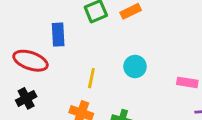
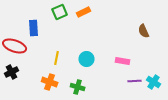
cyan circle: (135, 67) -> (87, 59), moved

